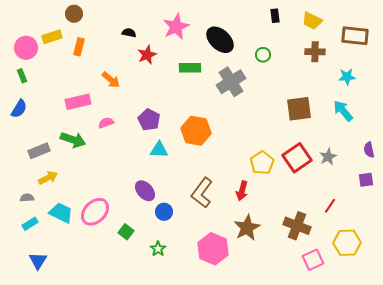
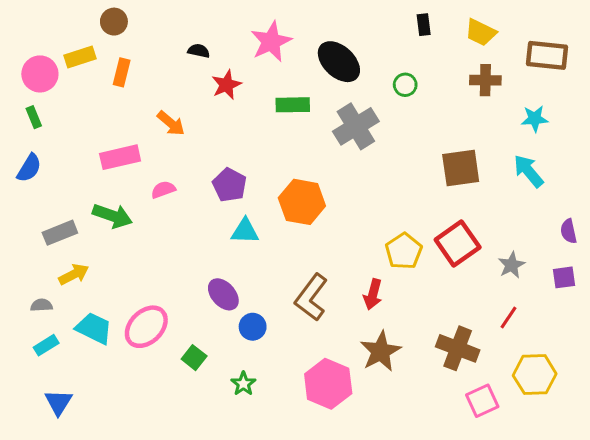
gray star: (328, 157) -> (512, 265), moved

